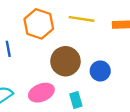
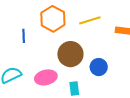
yellow line: (82, 19) -> (90, 20), turned -35

